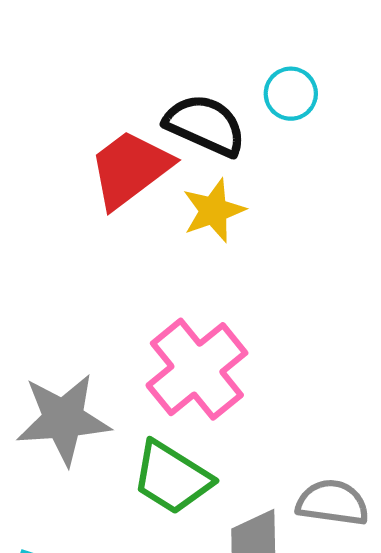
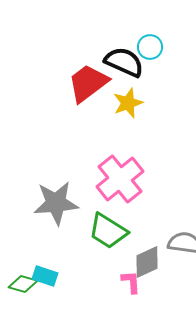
cyan circle: (291, 94) -> (150, 47), moved

